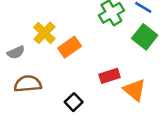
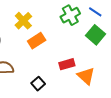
yellow cross: (44, 33) -> (23, 21), moved

